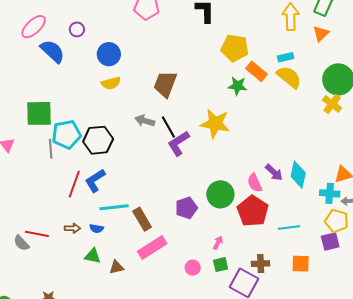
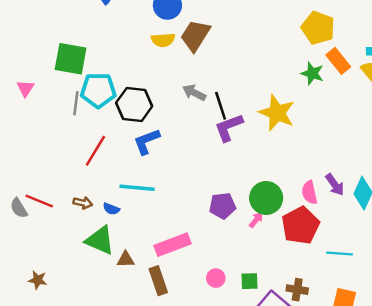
brown trapezoid: (165, 84) -> (195, 36), moved
blue L-shape: (95, 181) -> (147, 141), moved
brown rectangle: (142, 219) -> (158, 281), moved
pink arrow: (218, 243) -> (256, 220), moved
green triangle: (93, 256) -> (100, 240), size x1.5

